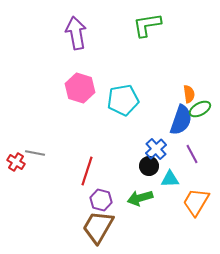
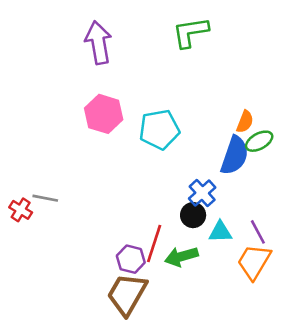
orange semicircle: (189, 94) -> (245, 122), turned 30
purple line: (192, 154) -> (258, 232), moved
red line: (87, 171) -> (154, 244), moved

